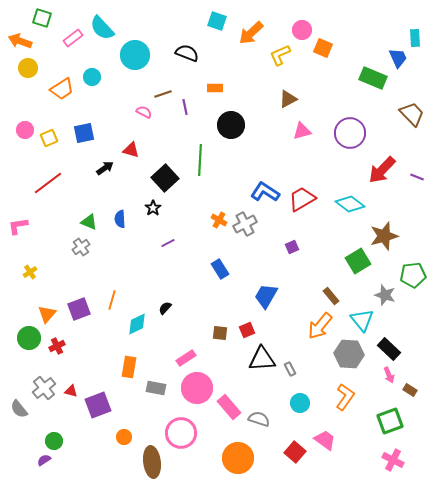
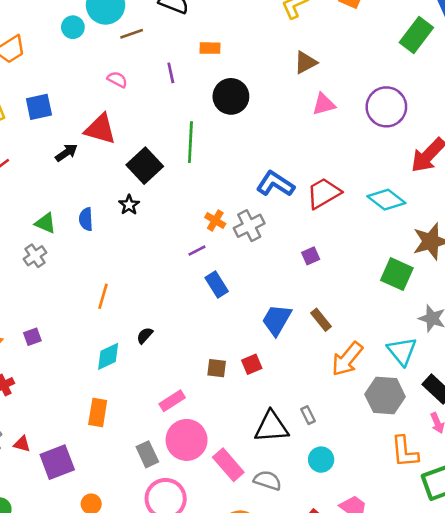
cyan circle: (92, 77) -> (73, 27), moved
green rectangle: (373, 78) -> (416, 35), turned -76
brown line: (163, 94) -> (132, 34), moved
red triangle: (131, 150) -> (100, 129), size x1.5
purple line: (168, 243) -> (197, 251), moved
green square: (358, 261) -> (397, 274), turned -35
brown rectangle: (331, 296) -> (321, 320), moved
orange line: (112, 300) -> (103, 296), moved
purple square: (79, 309) -> (32, 337), size x0.6
black triangle: (262, 359) -> (271, 427), moved
gray rectangle: (156, 388) -> (147, 454), moved, turned 54
orange L-shape: (345, 397) -> (405, 452), moved, turned 140

